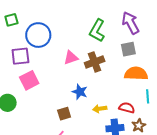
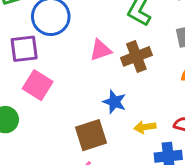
pink square: (29, 80) -> (38, 85), turned -30
brown square: (64, 114) -> (91, 135), size x1.5

